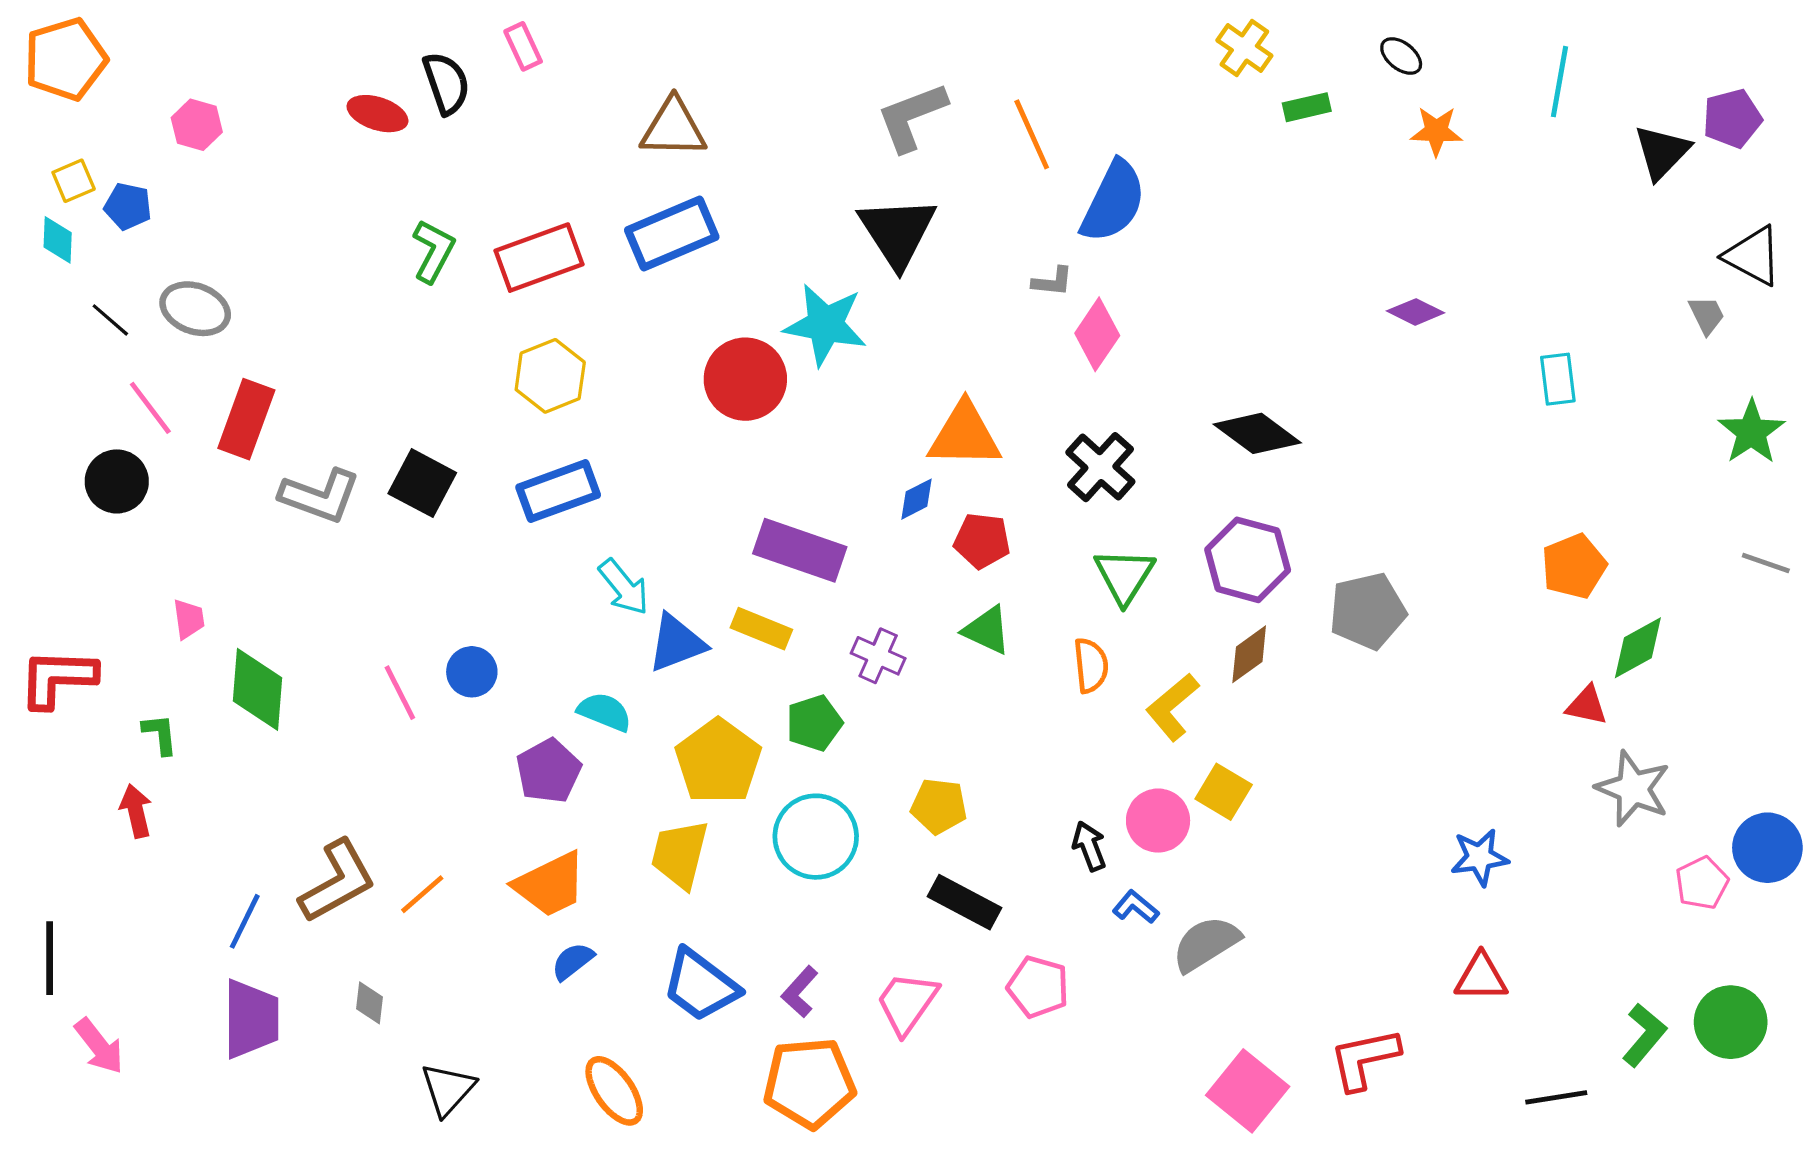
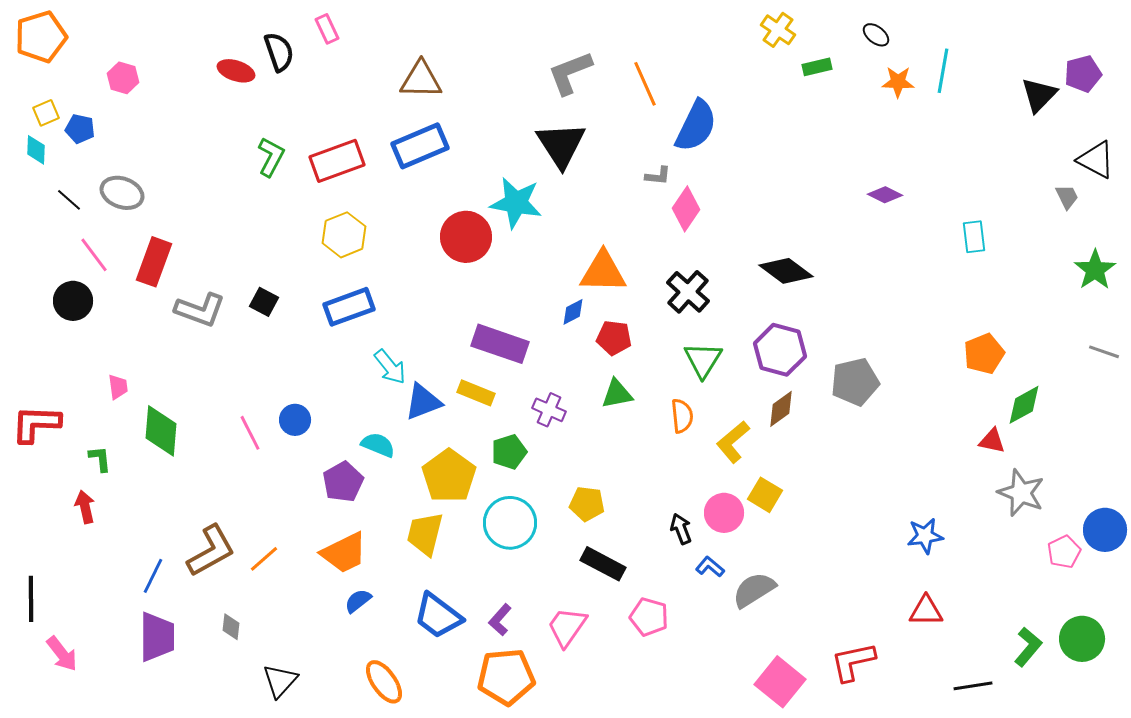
cyan line: (1559, 82) -> (943, 71), moved
black square: (422, 483) -> (264, 302), size x0.7
green triangle: (987, 630) -> (617, 394), turned -36

